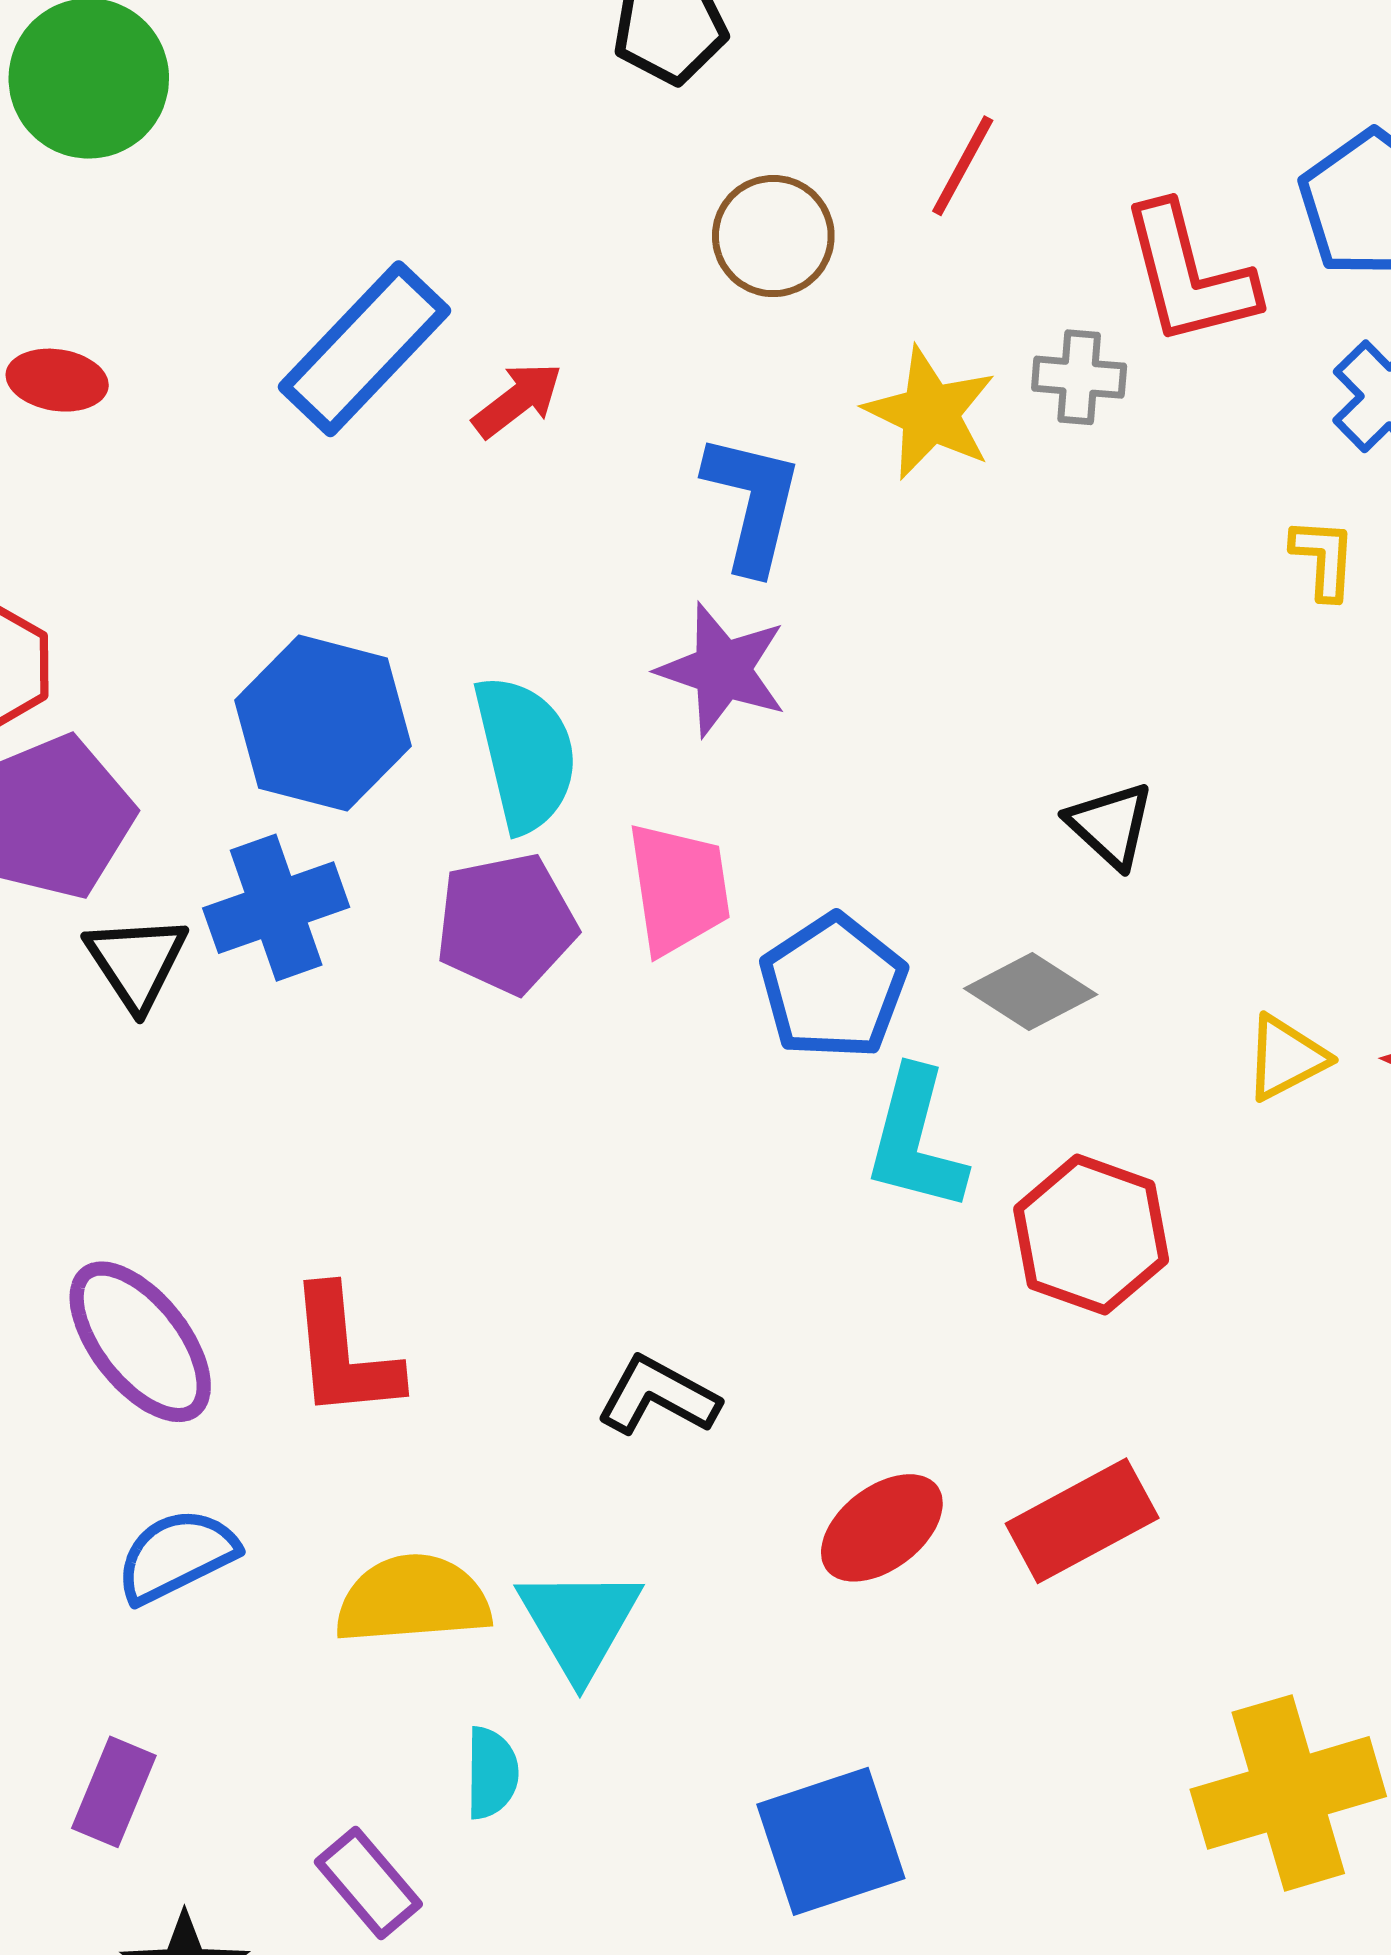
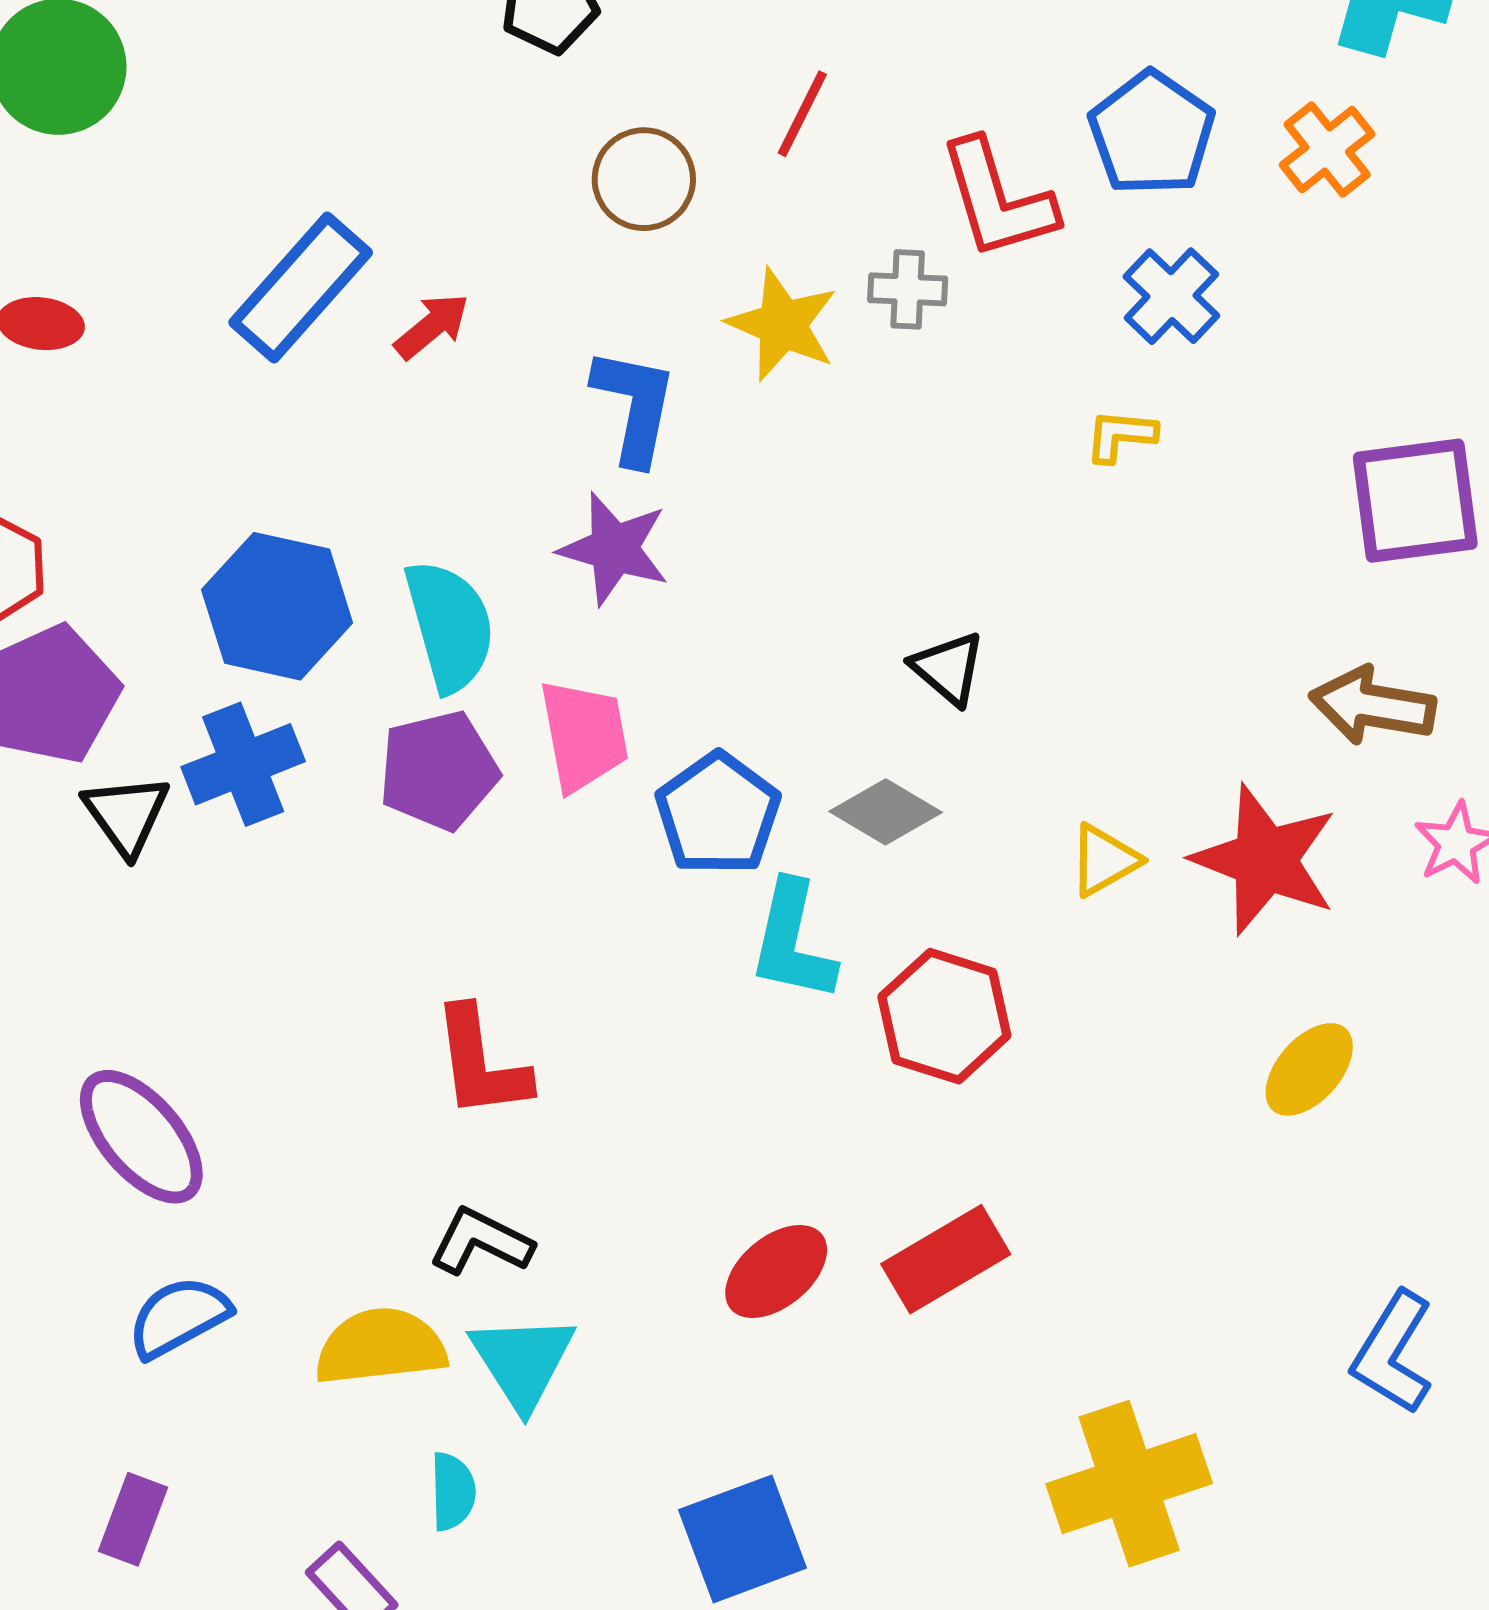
yellow L-shape: (1324, 559) -> (1121, 436), turned -86
red L-shape: (344, 1353) -> (481, 1063), moved
black L-shape: (658, 1396) -> (481, 1242), moved

